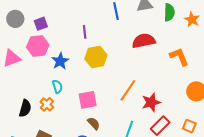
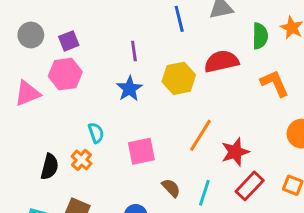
green semicircle: (169, 12) -> (260, 36), moved
yellow hexagon: (96, 57) -> (179, 78), moved
blue star: (60, 61) -> (129, 89), moved
brown semicircle: (94, 123) -> (171, 188), moved

